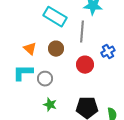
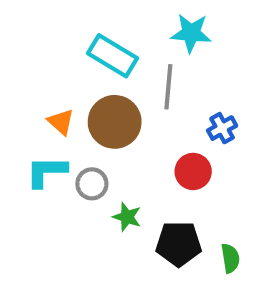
brown circle: (56, 49) -> (115, 122), size x1.6
red circle: (85, 65) -> (193, 171), moved
green star: (50, 105) -> (127, 217), moved

